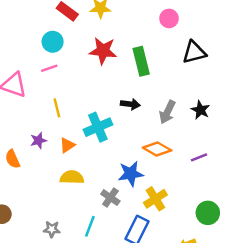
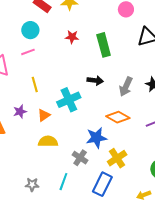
red star: (103, 51) -> (72, 37), size x0.6

